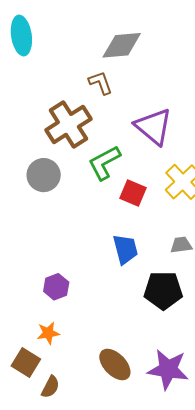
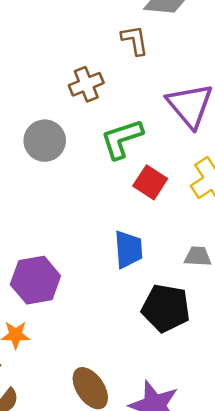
brown cross: (68, 124) -> (86, 84), size x0.6
purple hexagon: (56, 287) -> (35, 280), size x1.5

